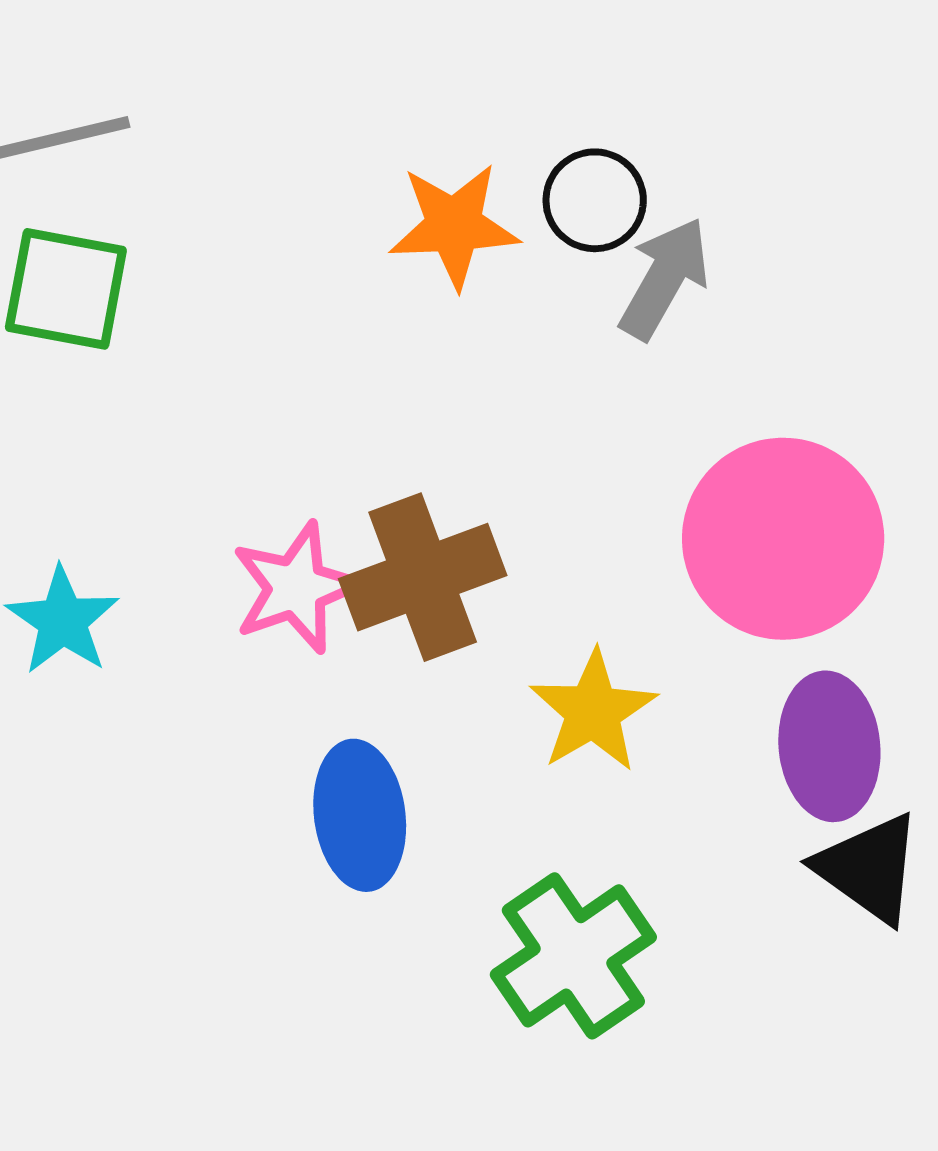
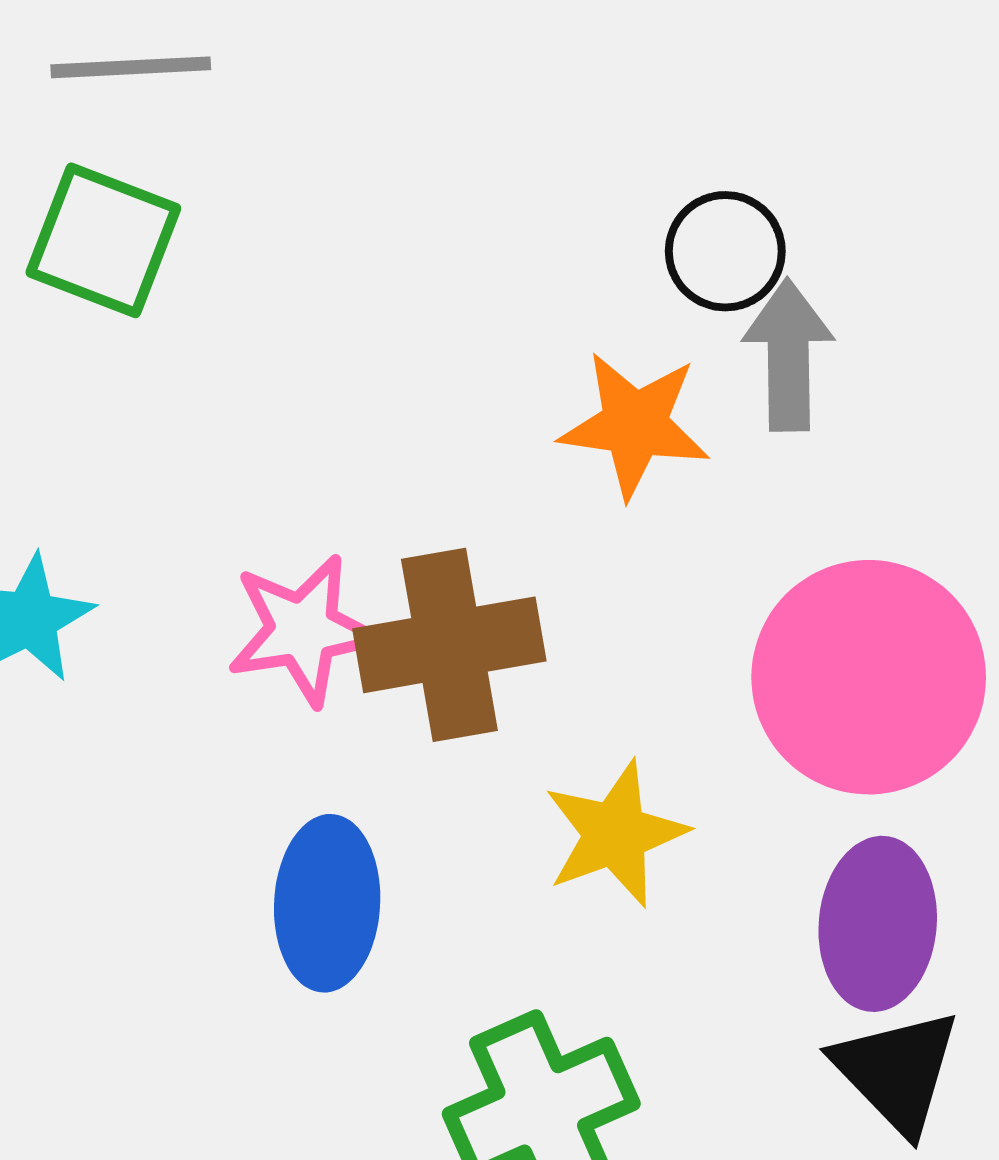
orange star: (454, 226) -> (635, 425), moved
gray arrow: (664, 278) -> (788, 355), turned -41

